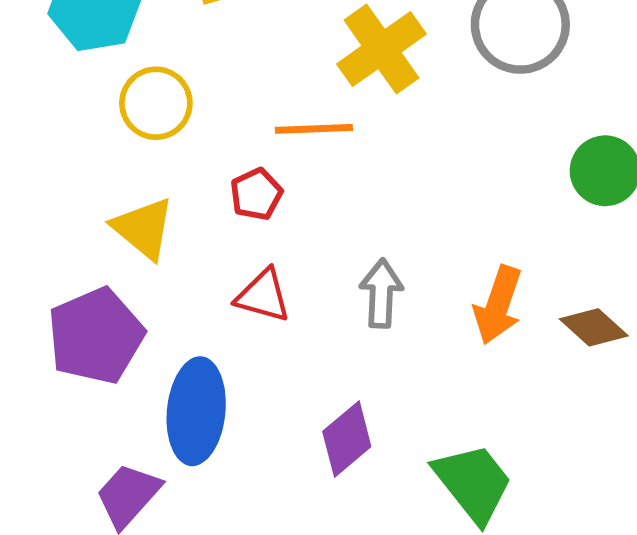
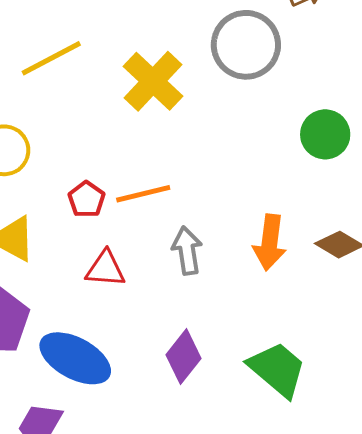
orange line: (314, 129) -> (143, 194), moved
blue ellipse: (196, 411) -> (75, 358), turned -56

